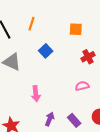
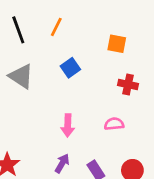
red cross: (88, 57) -> (128, 84), turned 32
pink arrow: (36, 94) -> (68, 125), moved

